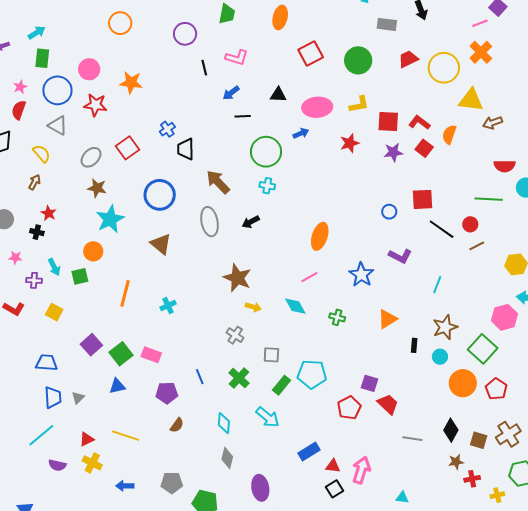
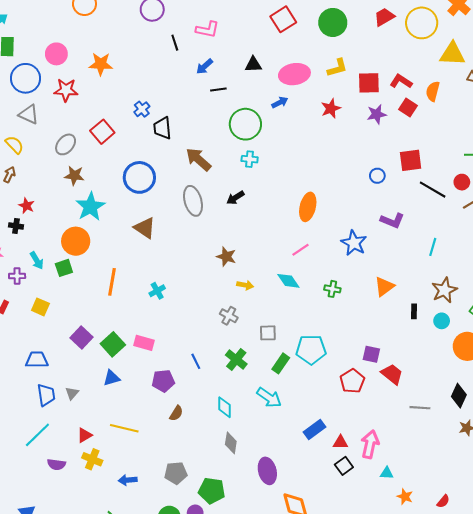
orange circle: (93, 251) -> (76, 241), size x1.4
brown star: (237, 278) -> (226, 257), size x0.7
cyan triangle: (402, 497) -> (387, 473), moved

